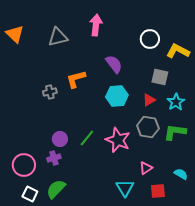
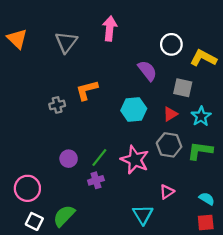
gray triangle: (58, 37) -> (66, 42), turned -40
purple semicircle: (114, 64) -> (147, 71), moved
purple cross: (54, 158) -> (96, 180), moved
red square: (158, 191) -> (206, 223), moved

